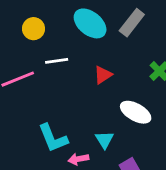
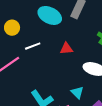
red triangle: (103, 75) -> (66, 49), turned 40

